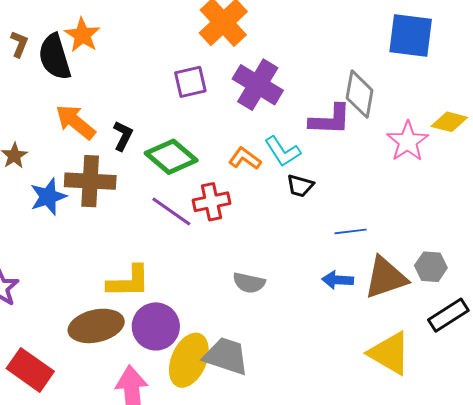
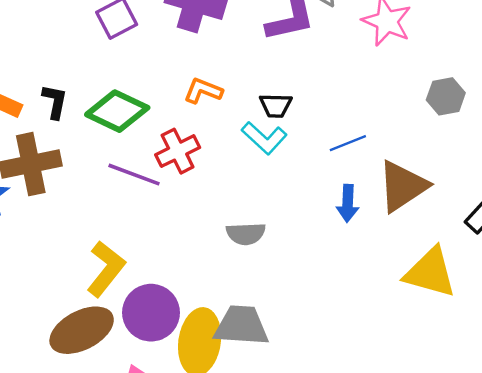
cyan L-shape: (282, 151) -> (264, 138), moved
gray hexagon: (431, 267) -> (446, 96), moved
blue arrow: (338, 280) -> (348, 203), turned -76
yellow L-shape: (129, 282) -> (106, 269), turned -36

